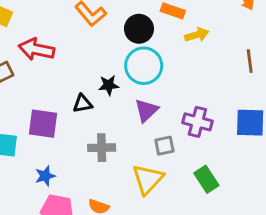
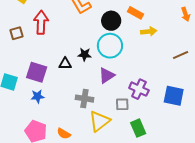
red arrow: (36, 49) -> (41, 22), turned 70
brown line: (250, 61) -> (181, 55), turned 63
gray square: (164, 146) -> (122, 104), moved
gray cross: (102, 148) -> (84, 99), moved
blue star: (45, 176) -> (38, 96), moved

